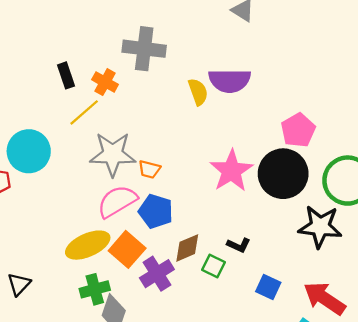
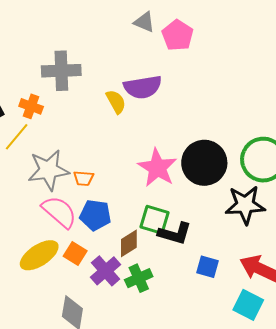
pink pentagon: (298, 130) -> (178, 35), moved
pink semicircle: (117, 201) -> (59, 212), turned 81
black L-shape: (239, 245) -> (175, 233), size x1.6
orange square: (127, 249) -> (75, 253), size x0.7
green square: (214, 266) -> (154, 220), moved, size x1.4
green cross: (95, 289) -> (139, 278), moved

